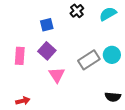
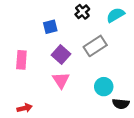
purple square: (47, 51) -> (61, 55), moved
cyan circle: (112, 55) -> (104, 87), moved
gray rectangle: (89, 60) -> (95, 46), moved

